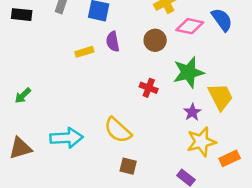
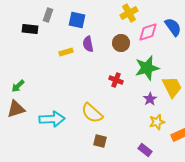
black rectangle: (22, 15) -> (30, 29), moved
pink diamond: (190, 26) -> (148, 32), turned -30
yellow star: (201, 142) -> (157, 122), size x0.7
brown triangle: (20, 148) -> (16, 109), moved

